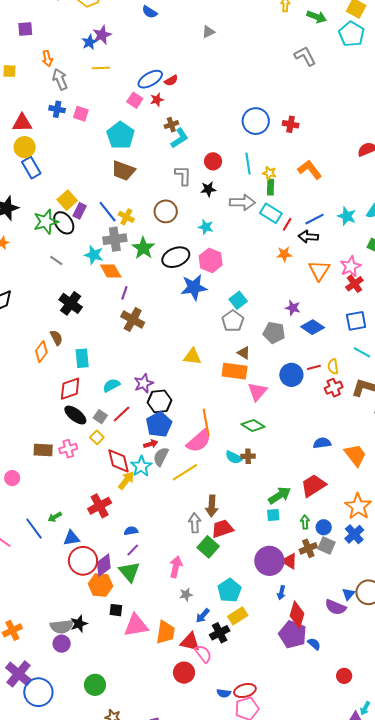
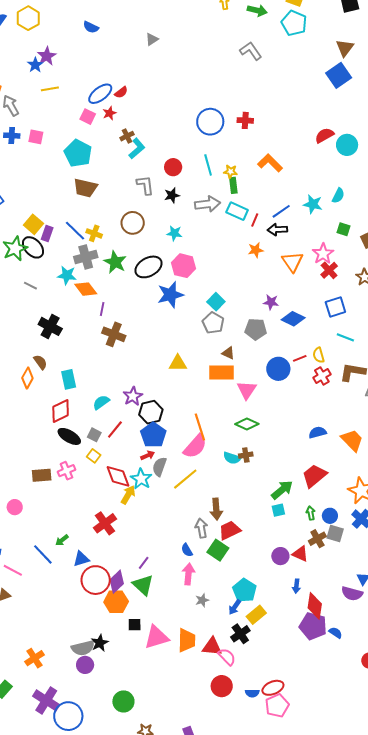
blue semicircle: (131, 531) -> (187, 550), moved, turned -104
purple circle: (269, 561) -> (280, 556), size x0.6
blue arrow: (203, 616) -> (235, 607), moved
red circle: (184, 673) -> (222, 686), moved

